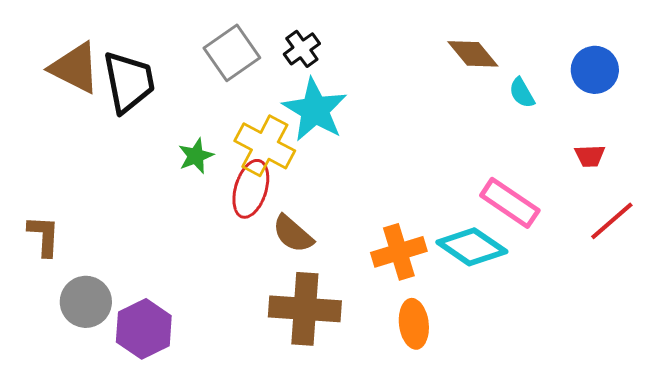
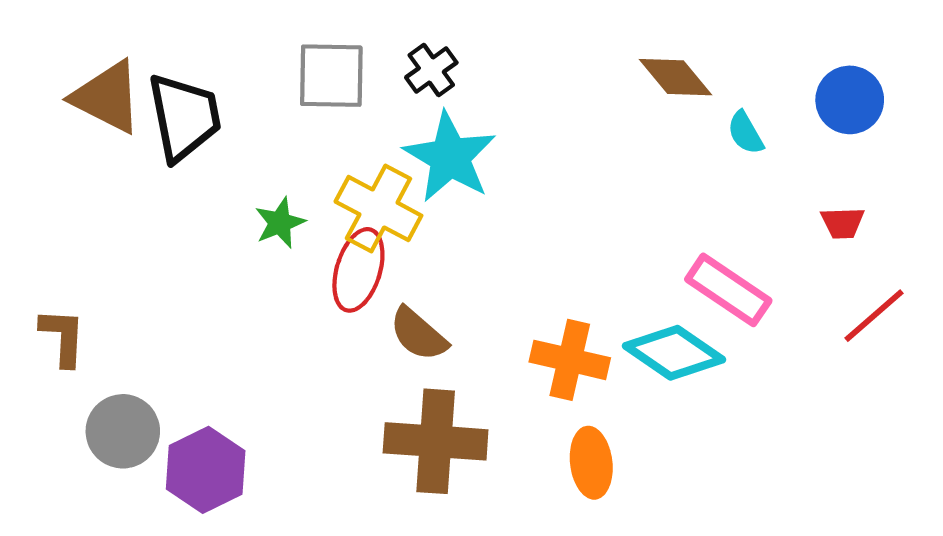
gray square: (232, 53) -> (331, 76), turned 36
orange cross: (399, 252) -> (570, 360), turned 30

